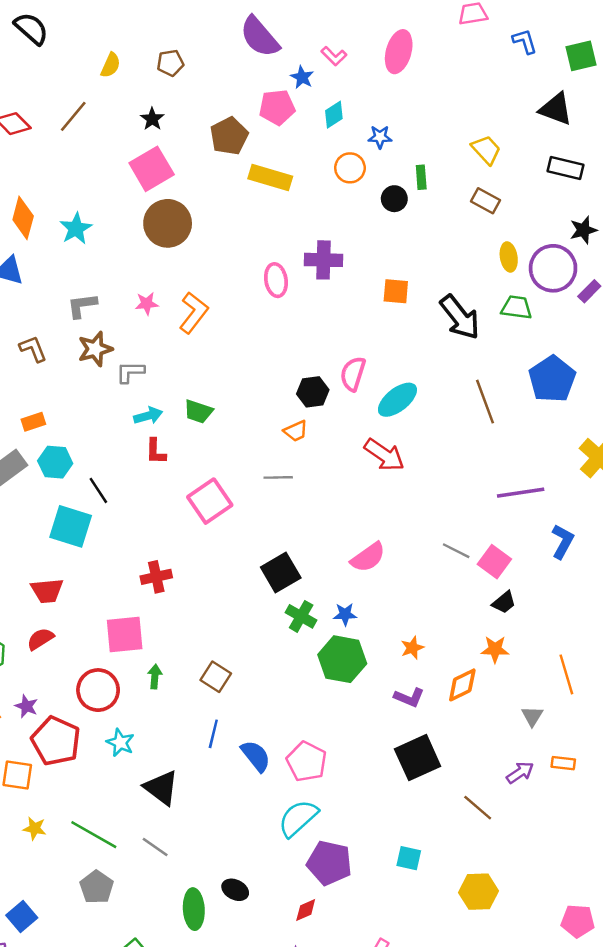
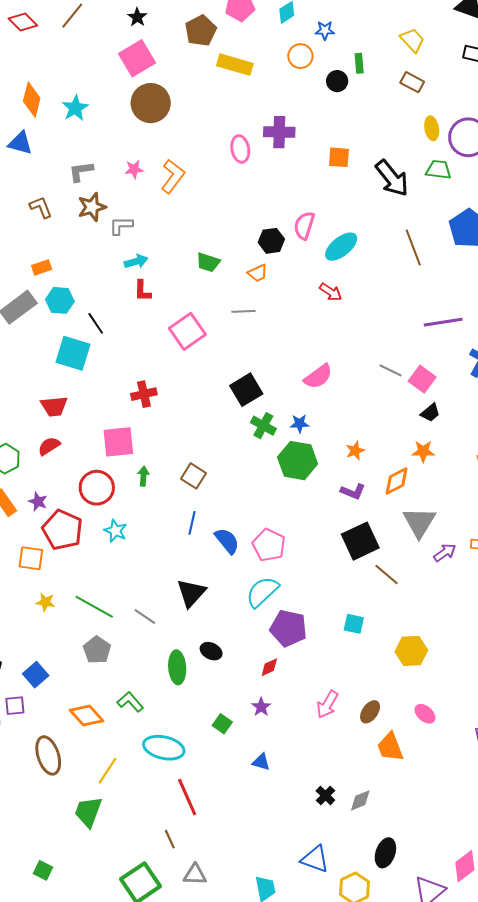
green trapezoid: (198, 412) -> (208, 262), moved
red arrow: (384, 455) -> (331, 292), size x0.7
gray triangle: (532, 716) -> (419, 522), moved, size x1.8
black triangle: (161, 788) -> (191, 593), moved, turned 36
brown line: (478, 808) -> (386, 574), moved

